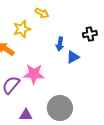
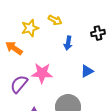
yellow arrow: (42, 13) -> (55, 20), moved
blue triangle: (73, 57) -> (87, 71), moved

